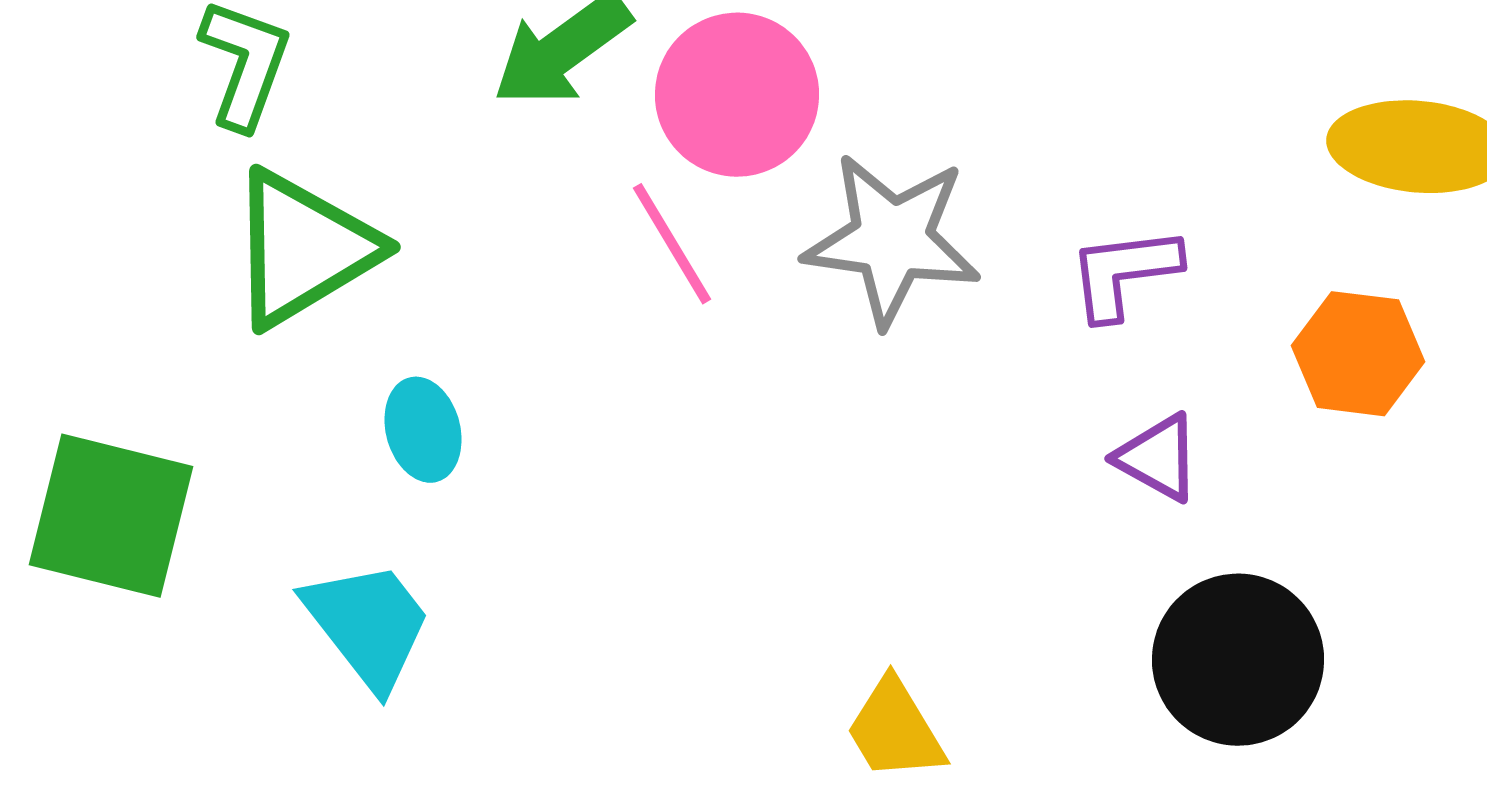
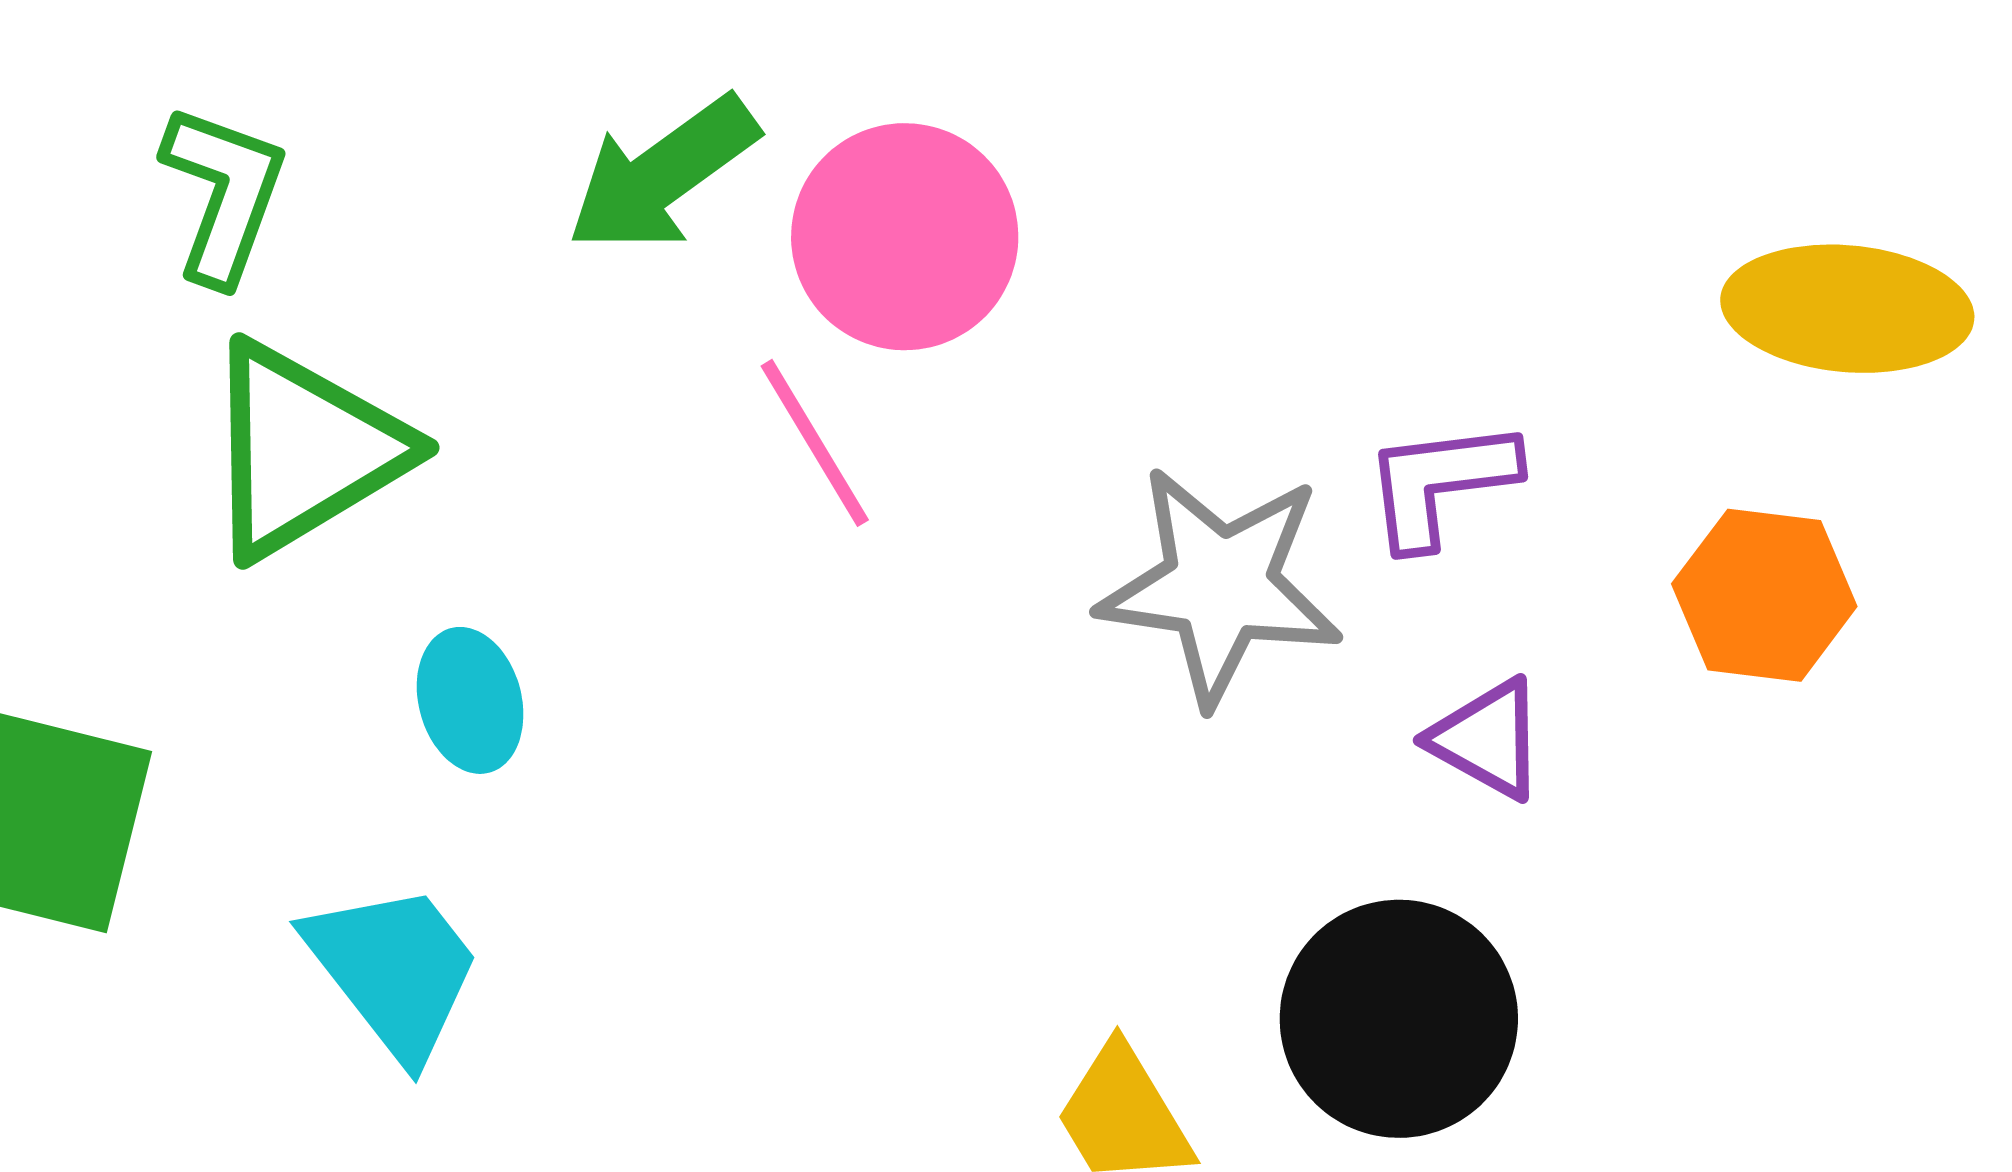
gray star: (892, 240) -> (1220, 586), moved
black circle: (1238, 660) -> (1399, 1019), moved

